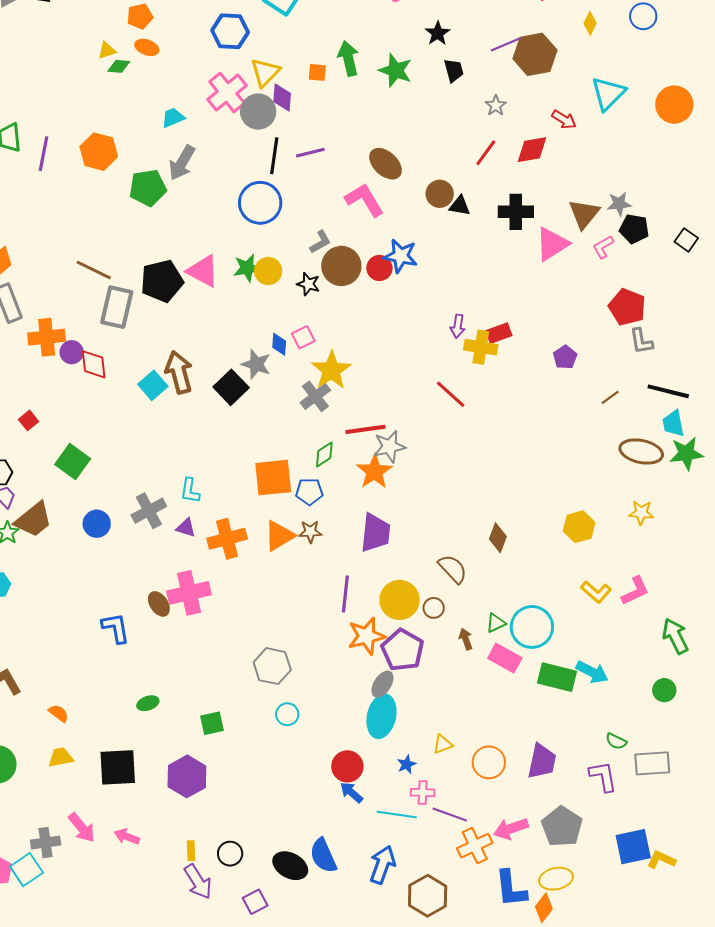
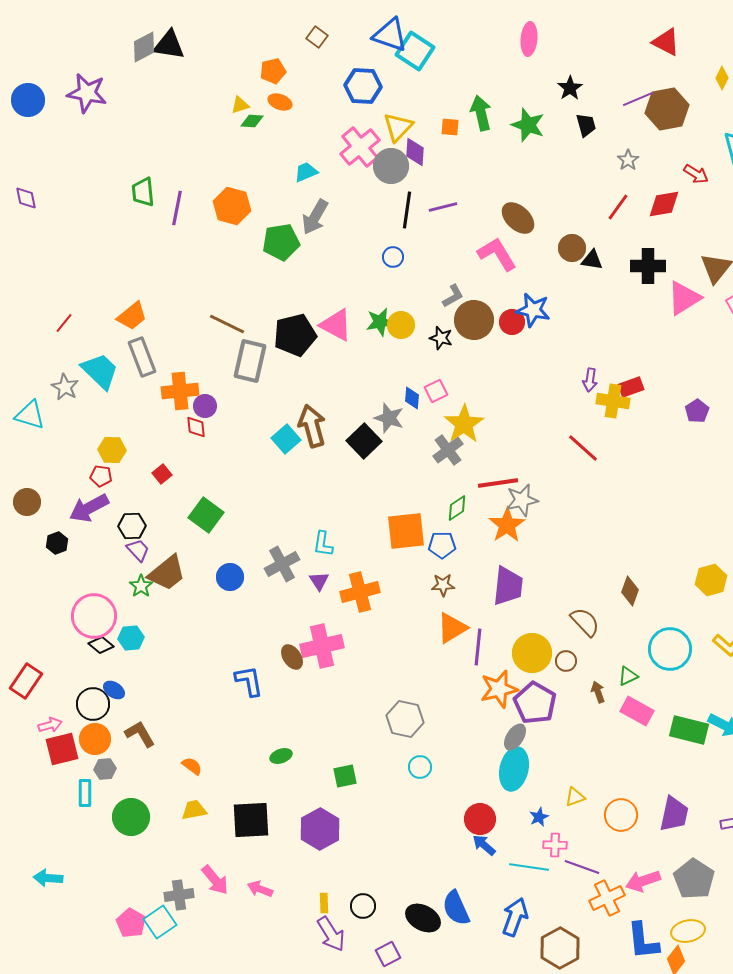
blue circle: (260, 203) -> (393, 257), size x0.5
red diamond: (94, 364) -> (196, 427), moved, size x0.7
purple triangle: (186, 528) -> (319, 581), turned 40
orange triangle: (279, 536) -> (452, 628), moved
cyan circle: (532, 627) -> (670, 649), moved

